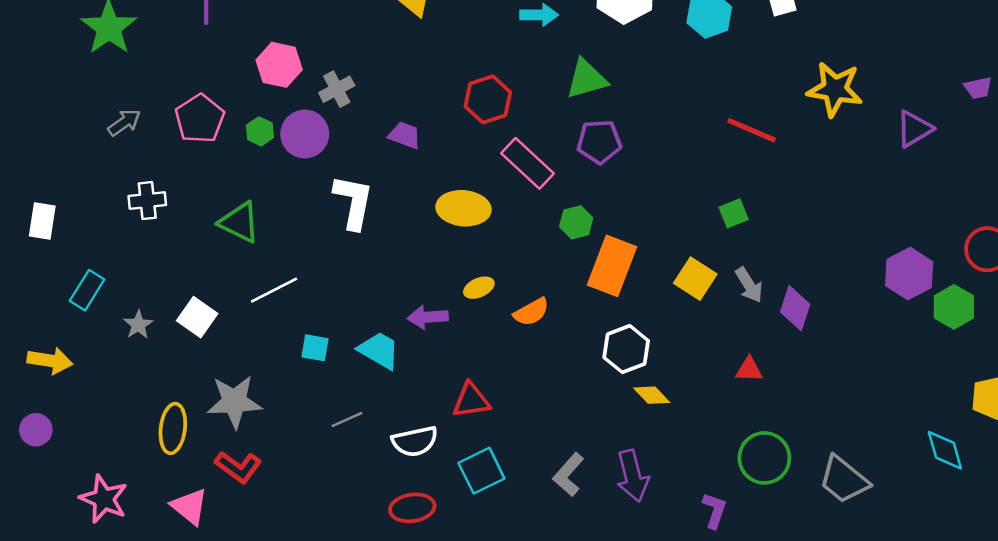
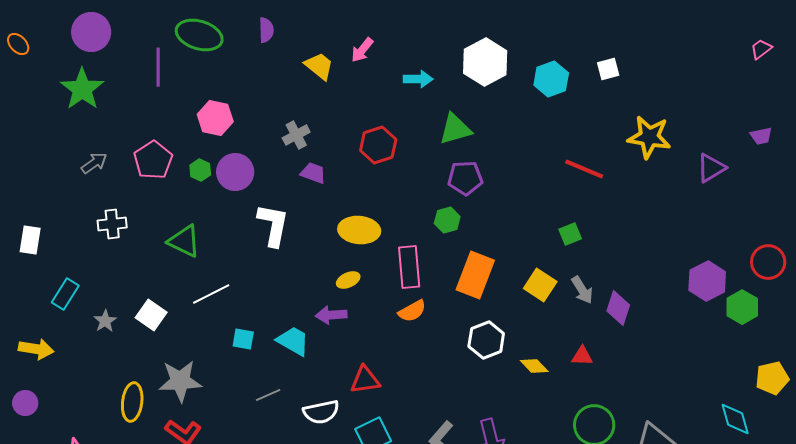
gray cross: (337, 89) -> (296, 135), moved
pink rectangle: (528, 163) -> (409, 267), moved, turned 42
green hexagon: (576, 222) -> (447, 220), moved
yellow ellipse: (479, 288) -> (348, 280), moved
yellow diamond: (652, 395) -> (534, 366), moved

